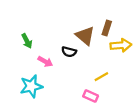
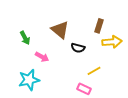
brown triangle: (85, 36) -> (60, 30), moved
black semicircle: (69, 52) -> (78, 48), moved

